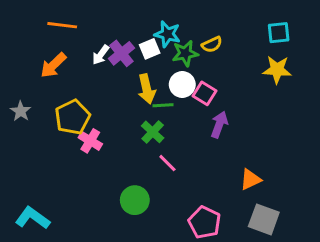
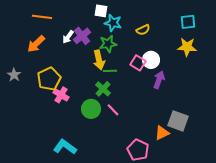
white square: (150, 49) -> (101, 11), moved, turned 32
green star: (185, 53) -> (108, 44), moved
white circle: (182, 85) -> (151, 60), moved
purple arrow: (219, 125) -> (159, 80), moved
orange triangle: (250, 179) -> (162, 133), moved
green circle: (135, 200) -> (91, 109), moved
cyan L-shape: (33, 218) -> (65, 147), moved
gray square: (264, 219) -> (178, 121), moved

